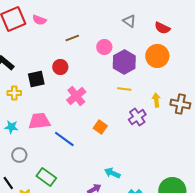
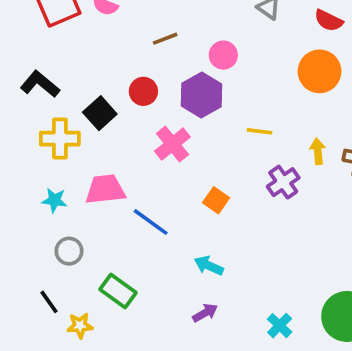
purple hexagon: (124, 62) -> (202, 95), moved
black square: (36, 79) -> (100, 113), turned -30
yellow cross: (14, 93) -> (60, 139), size x1.5
cyan arrow: (112, 173) -> (209, 266), moved

